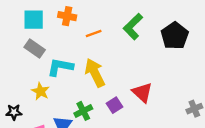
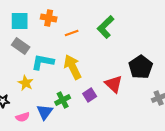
black pentagon: (175, 36) -> (141, 67), moved

